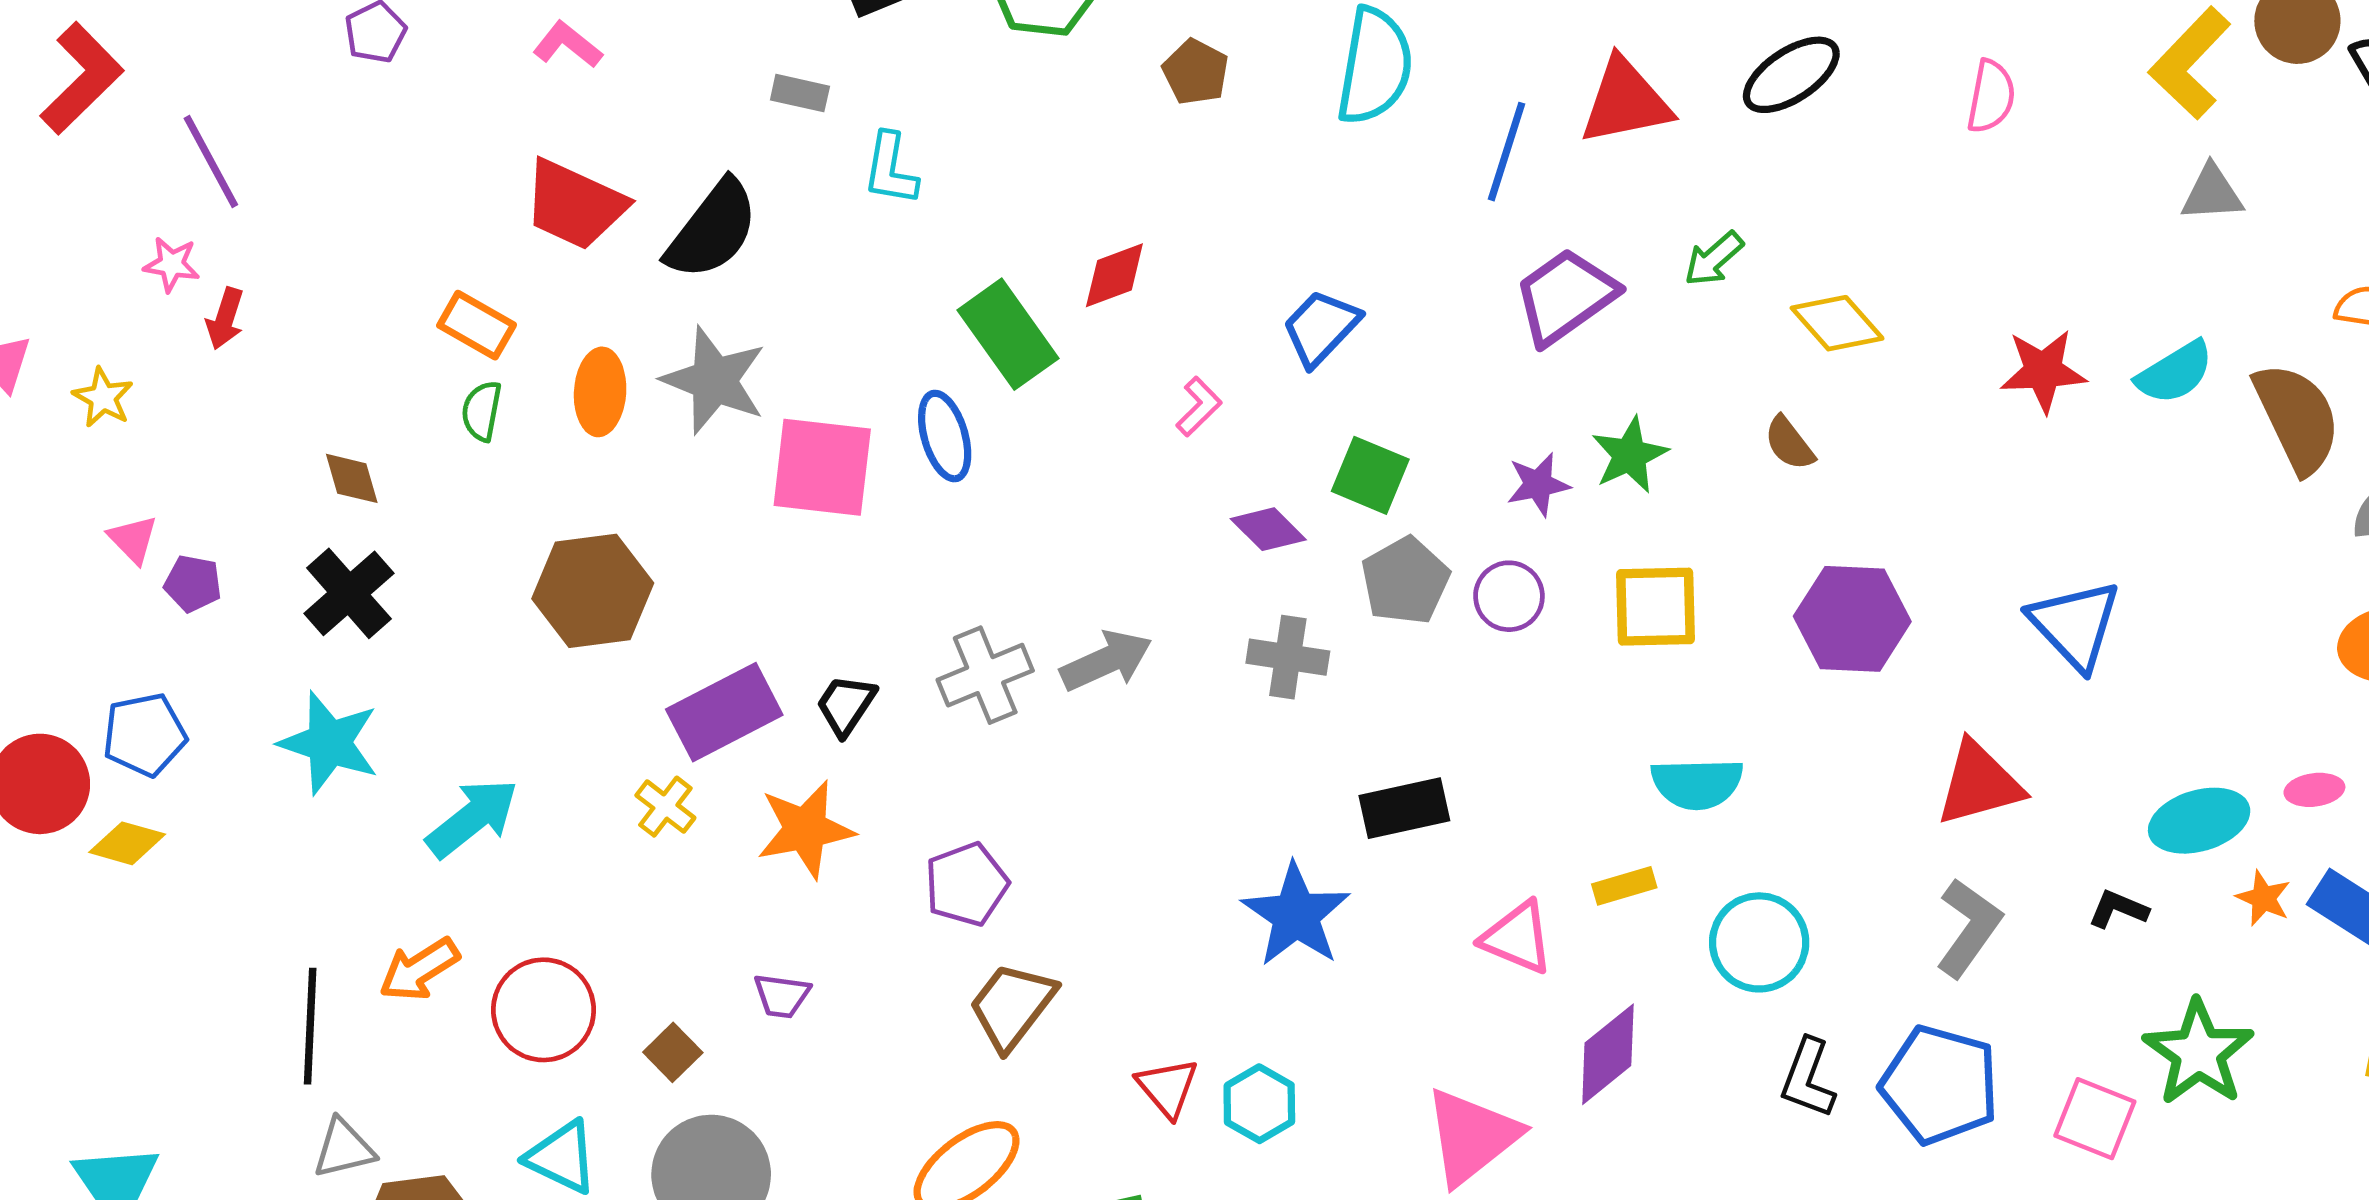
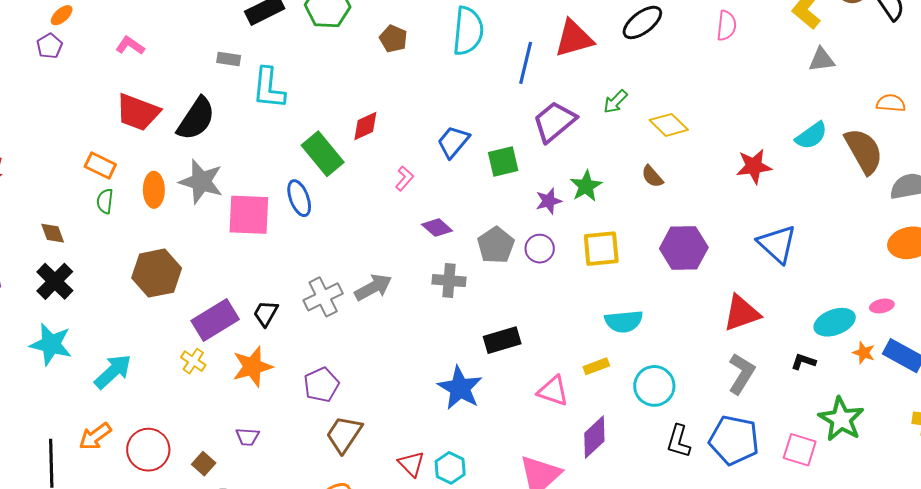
cyan L-shape: (891, 169) -> (269, 88), size x1.4
red star: (2043, 371) -> (754, 166), moved
green square: (1370, 475) -> (503, 162), moved, turned -32

